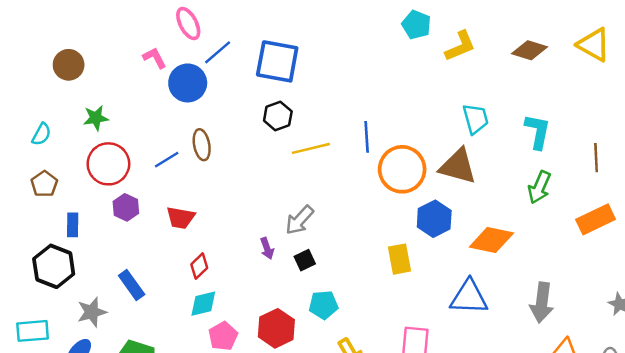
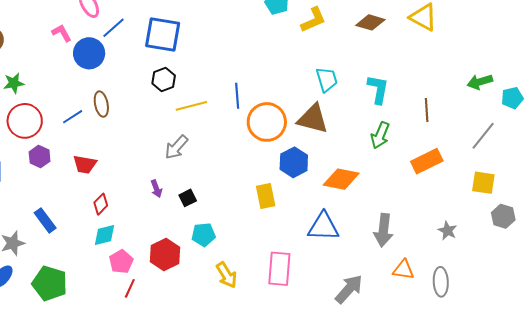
gray arrow: (300, 220) -> (176, 147), moved

